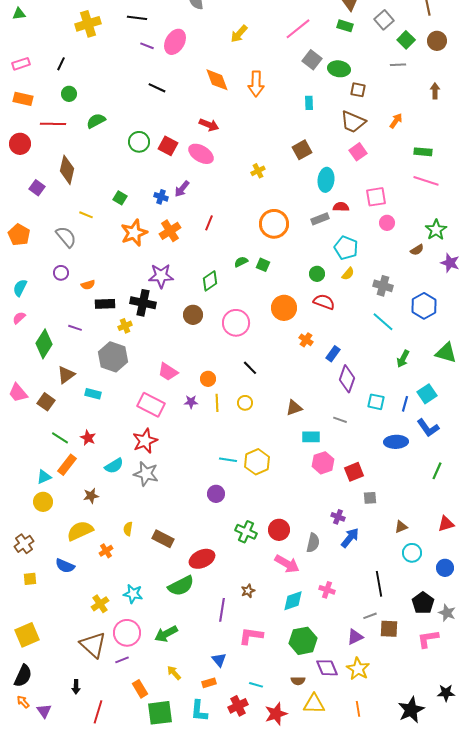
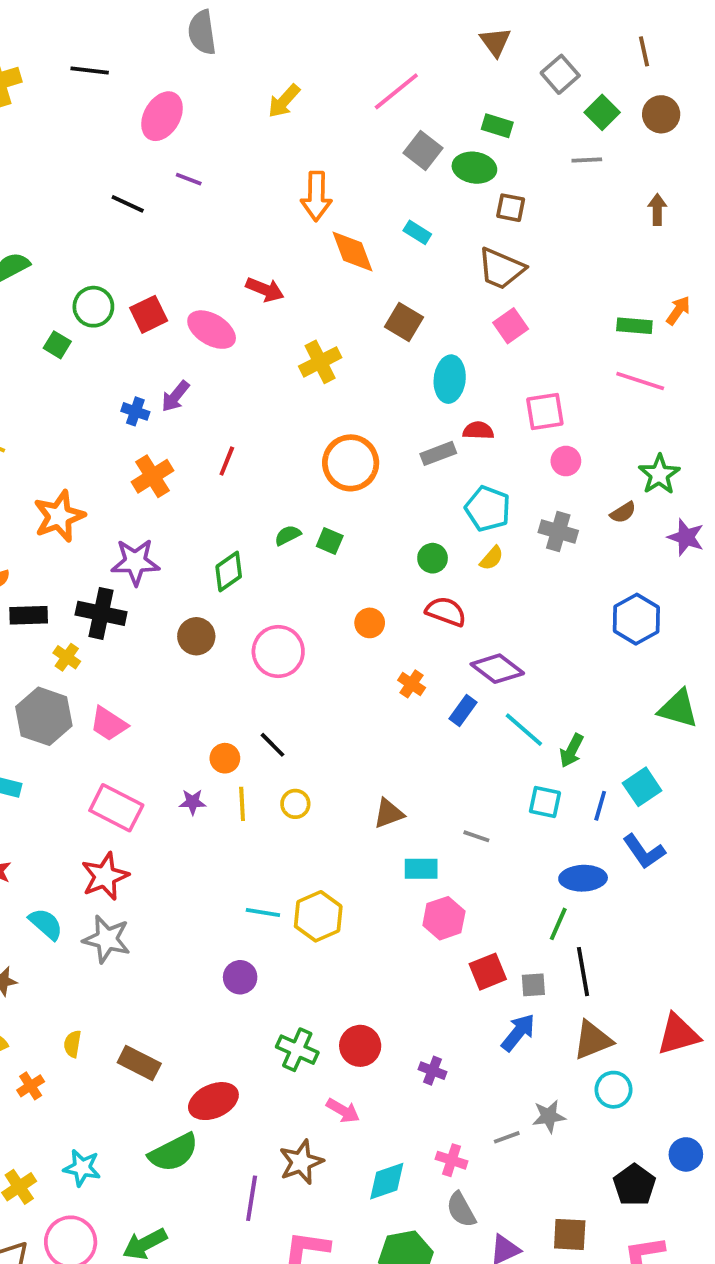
green rectangle: (345, 26) -> (497, 126), moved
purple line: (147, 46) -> (189, 179), moved
orange diamond: (217, 80) -> (353, 251), moved
cyan rectangle: (309, 103) -> (417, 232), turned -56
orange arrow: (396, 121) -> (678, 311), moved
red arrow: (209, 125) -> (265, 290), moved
red square: (168, 146) -> (149, 314), turned 36
brown square: (302, 150) -> (404, 322), turned -30
yellow cross: (258, 171) -> (320, 362), size x1.5
green square: (120, 198) -> (57, 345), moved
orange star: (134, 233) -> (59, 516), moved
gray cross: (383, 286) -> (558, 531), moved
orange circle: (284, 308) -> (370, 623), size x0.6
cyan line: (383, 322) -> (524, 730), moved
yellow cross: (125, 326) -> (67, 657), turned -32
green arrow: (403, 359) -> (572, 751), moved
black line: (250, 368) -> (272, 745), moved
pink trapezoid: (168, 372) -> (109, 724), moved
purple diamond: (347, 379) -> (497, 669), moved, turned -72
cyan semicircle: (114, 466) -> (46, 924), turned -108
green line: (437, 471) -> (558, 924), moved
red square: (354, 472) -> (488, 972), moved
purple cross: (338, 517) -> (433, 1071), moved
red triangle: (446, 524) -> (678, 1034), size x1.4
brown triangle: (401, 527) -> (593, 1040), size x1.6
blue arrow: (350, 538) -> (518, 1033), moved
gray semicircle: (313, 543) -> (461, 1210), moved, turned 138
pink arrow: (287, 564) -> (343, 1111), moved, size x0.7
blue circle: (445, 568) -> (686, 1154), moved
black line: (379, 584) -> (583, 972), moved
brown star: (248, 591) -> (301, 1162), size x1.6
gray star: (447, 613) -> (549, 1116), moved, turned -30
gray line: (370, 616) -> (507, 1137), moved

